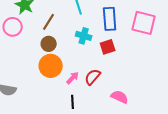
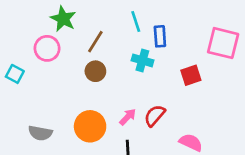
blue rectangle: (110, 19) -> (160, 36), moved, size x0.7
red square: (108, 47) -> (191, 75), moved
orange circle: (51, 66) -> (90, 126), moved

